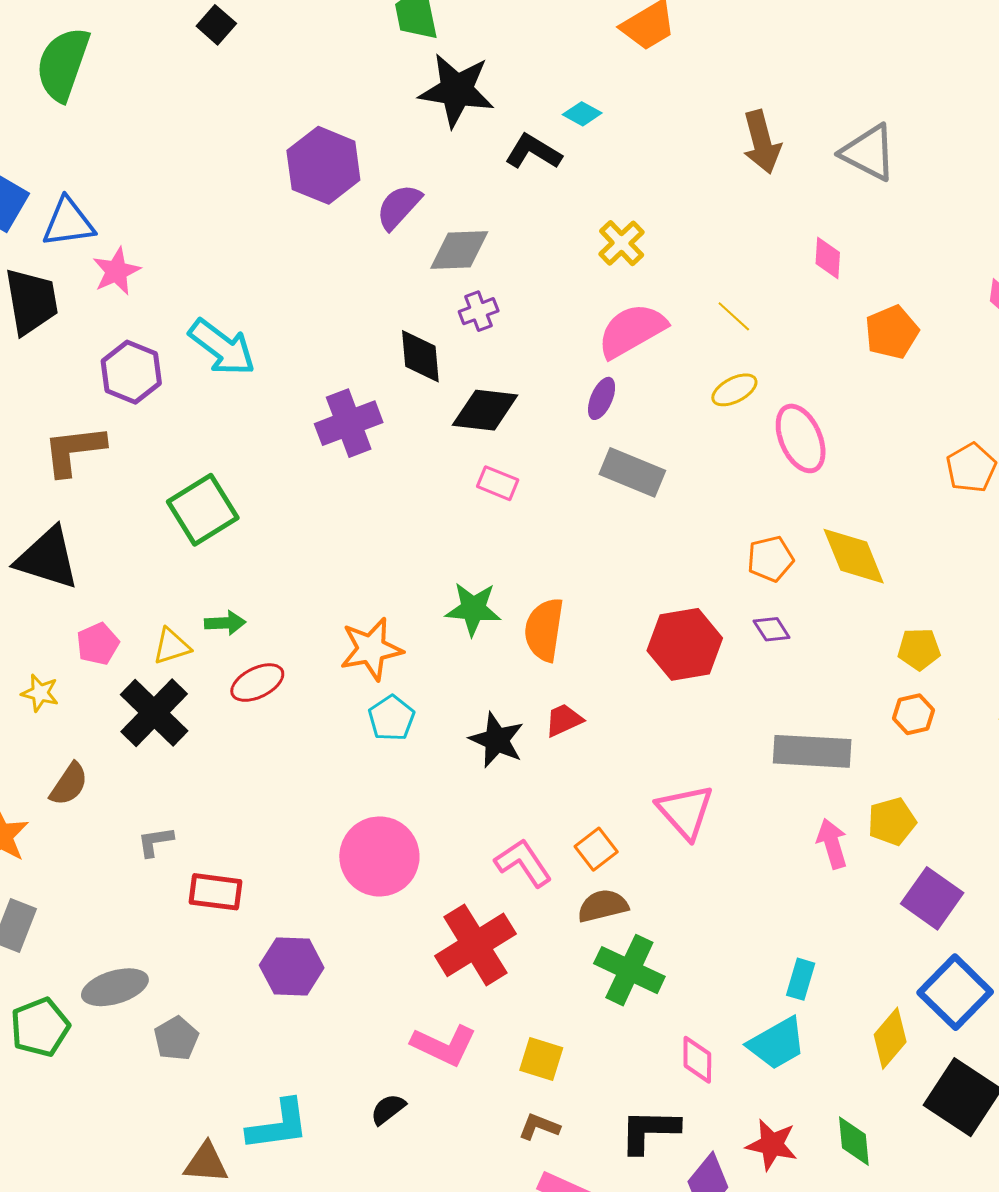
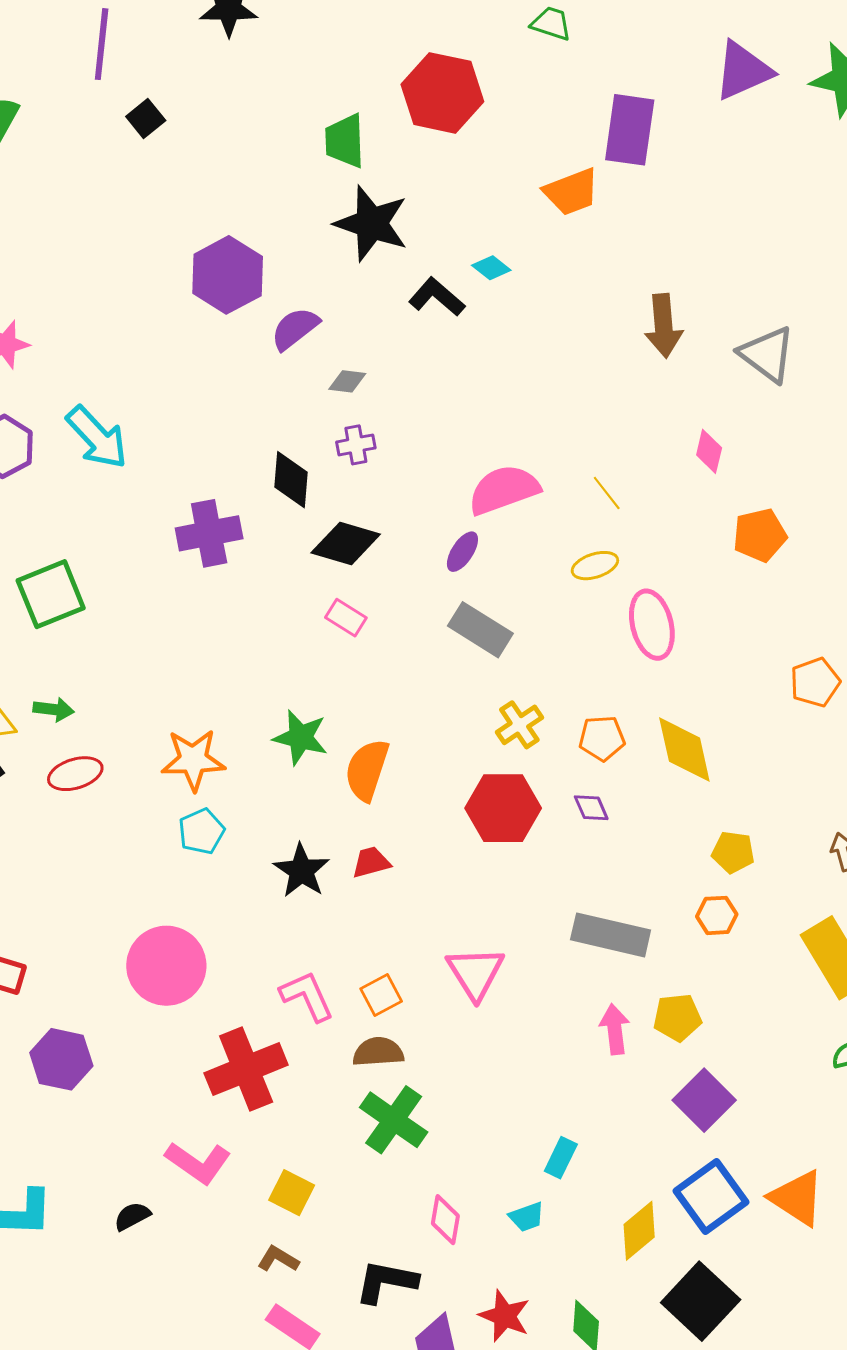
yellow cross: (622, 243) -> (519, 725), moved
gray diamond: (459, 250) -> (347, 381), size x0.6
cyan trapezoid: (777, 1043) -> (527, 1217), size x0.6

